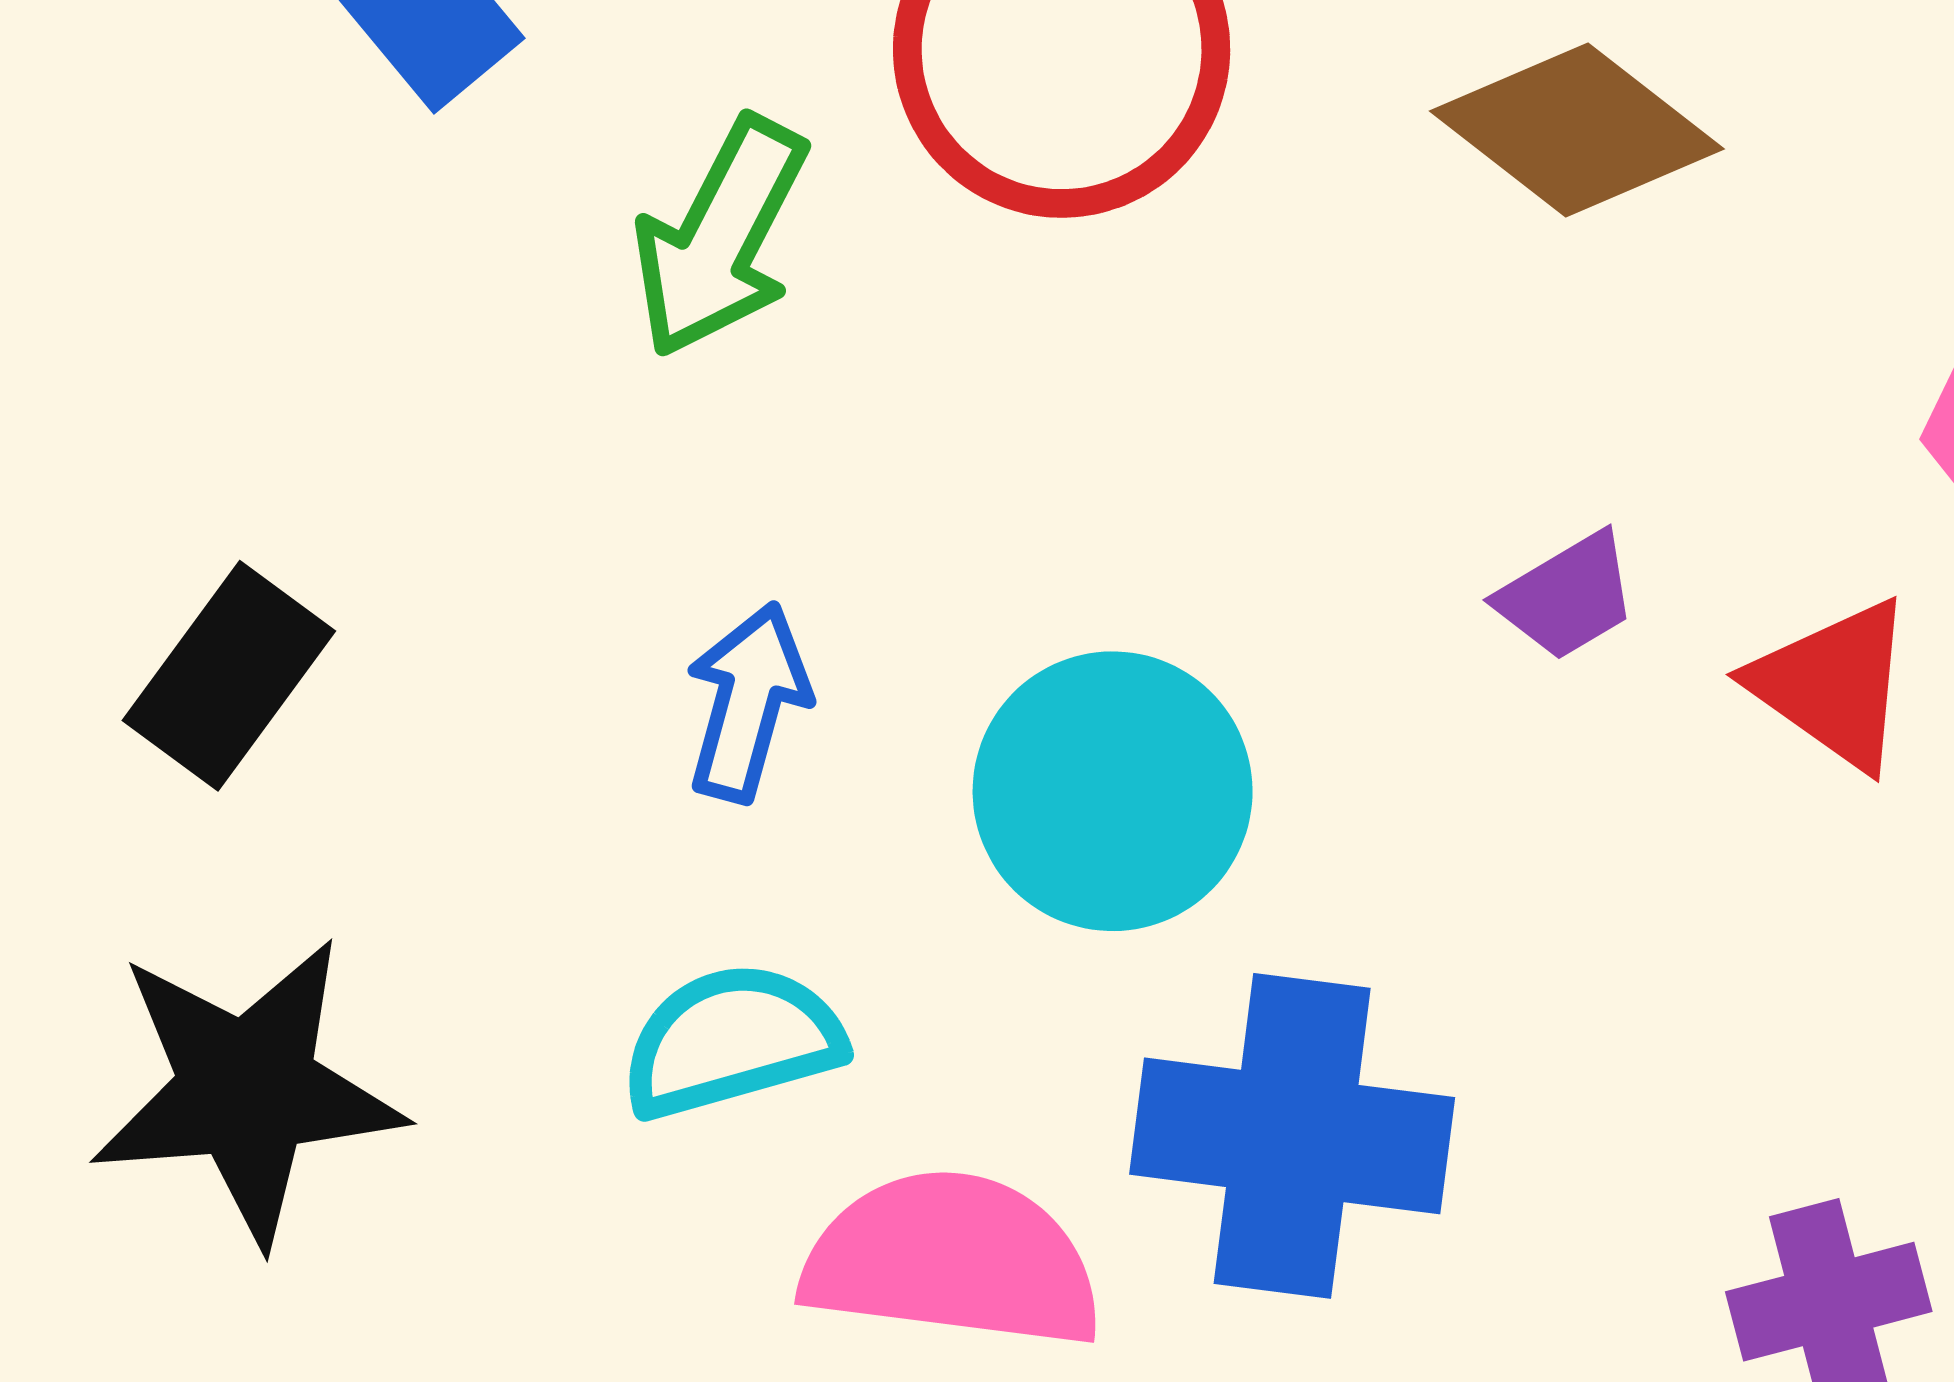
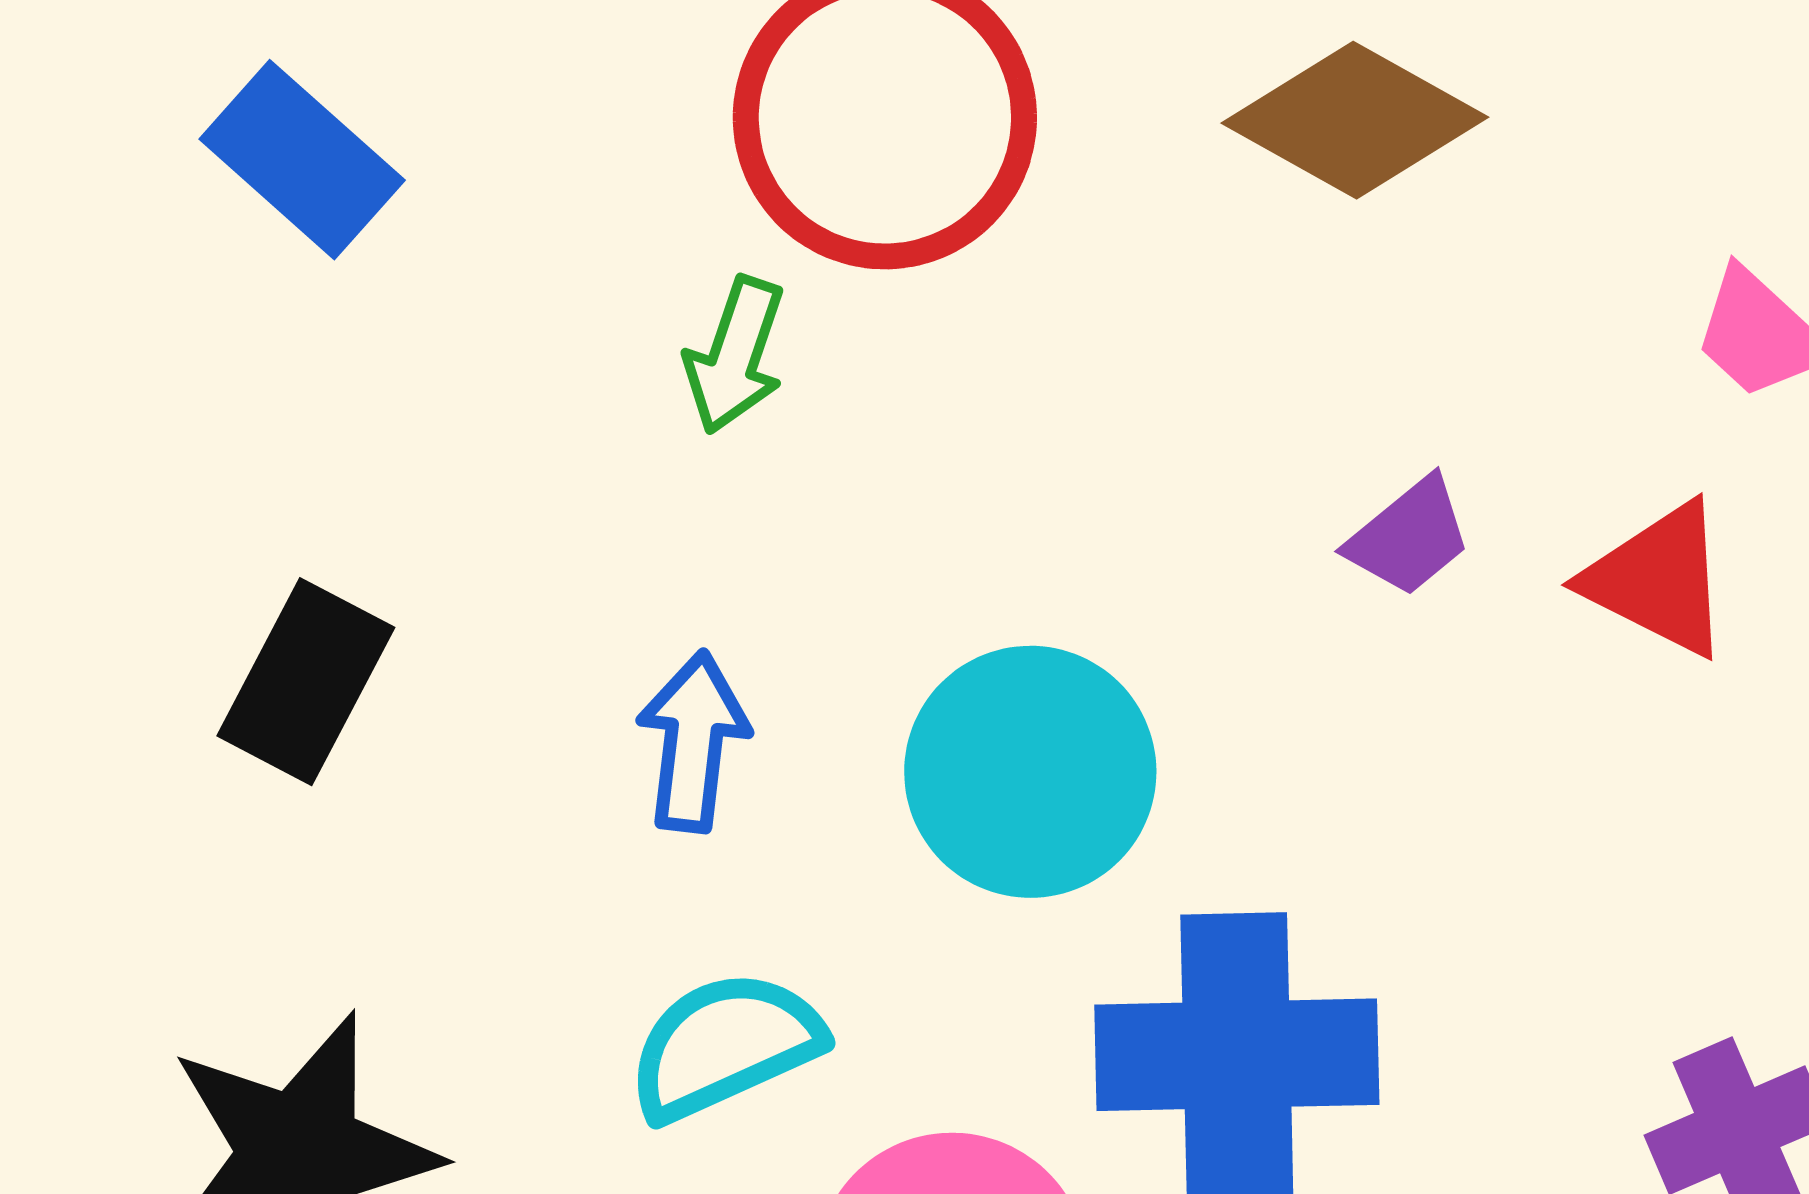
green arrow: (720, 237) -> (735, 355), moved, size x0.7
black rectangle: (229, 676) -> (306, 682), moved

